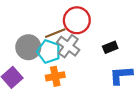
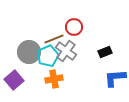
red circle: (77, 20) -> (74, 27), size x0.7
cyan pentagon: (49, 52) -> (48, 56), turned 30

